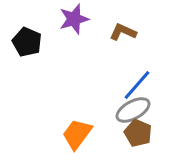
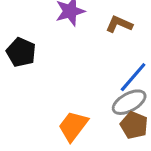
black pentagon: (27, 42) -> (21, 52), moved

